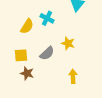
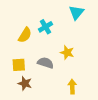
cyan cross: (47, 18) -> (45, 27), turned 32
gray semicircle: (47, 53) -> (45, 63), turned -119

